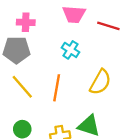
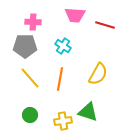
cyan cross: (70, 50) -> (63, 46), moved

